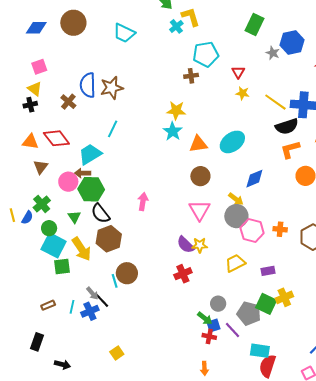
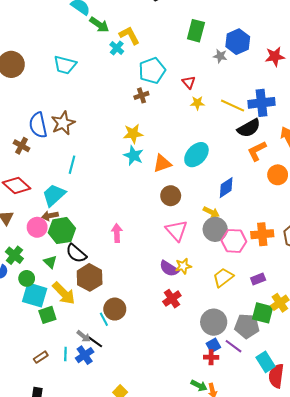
orange cross: (280, 229) -> (262, 234), size x1.5
gray circle: (218, 304) -> (214, 322), size x1.6
green arrow: (205, 318) -> (199, 386), moved
cyan rectangle: (260, 351) -> (265, 362), turned 60

